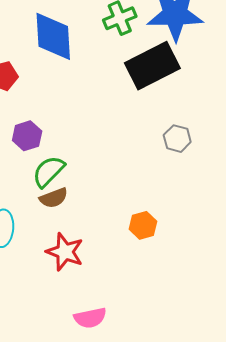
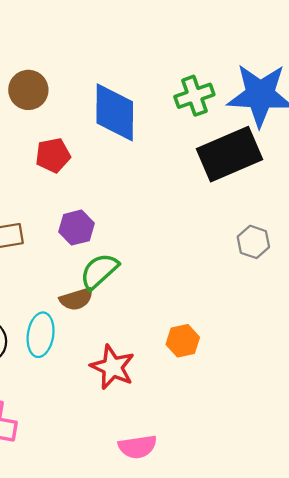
brown semicircle: (54, 198) -> (76, 299), moved
orange hexagon: (143, 225) -> (183, 341), moved

